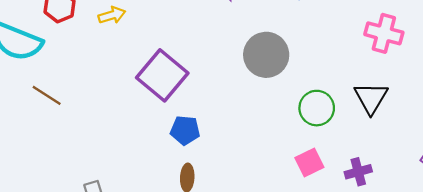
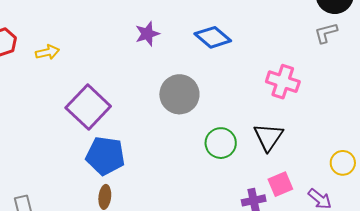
blue pentagon: (185, 130) -> (105, 156), size x1.5
pink square: (309, 162) -> (280, 184), moved

